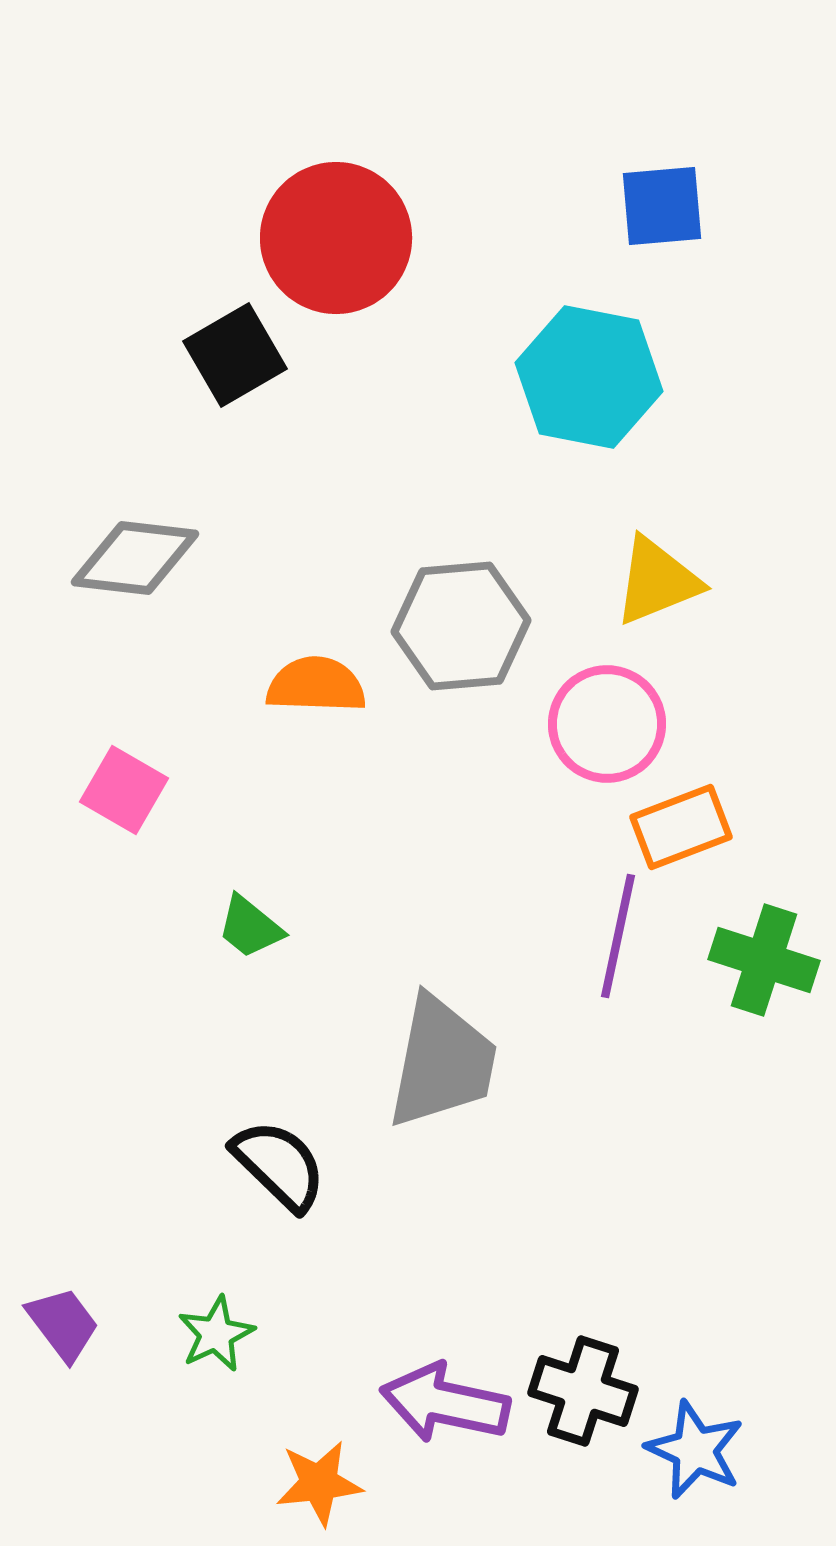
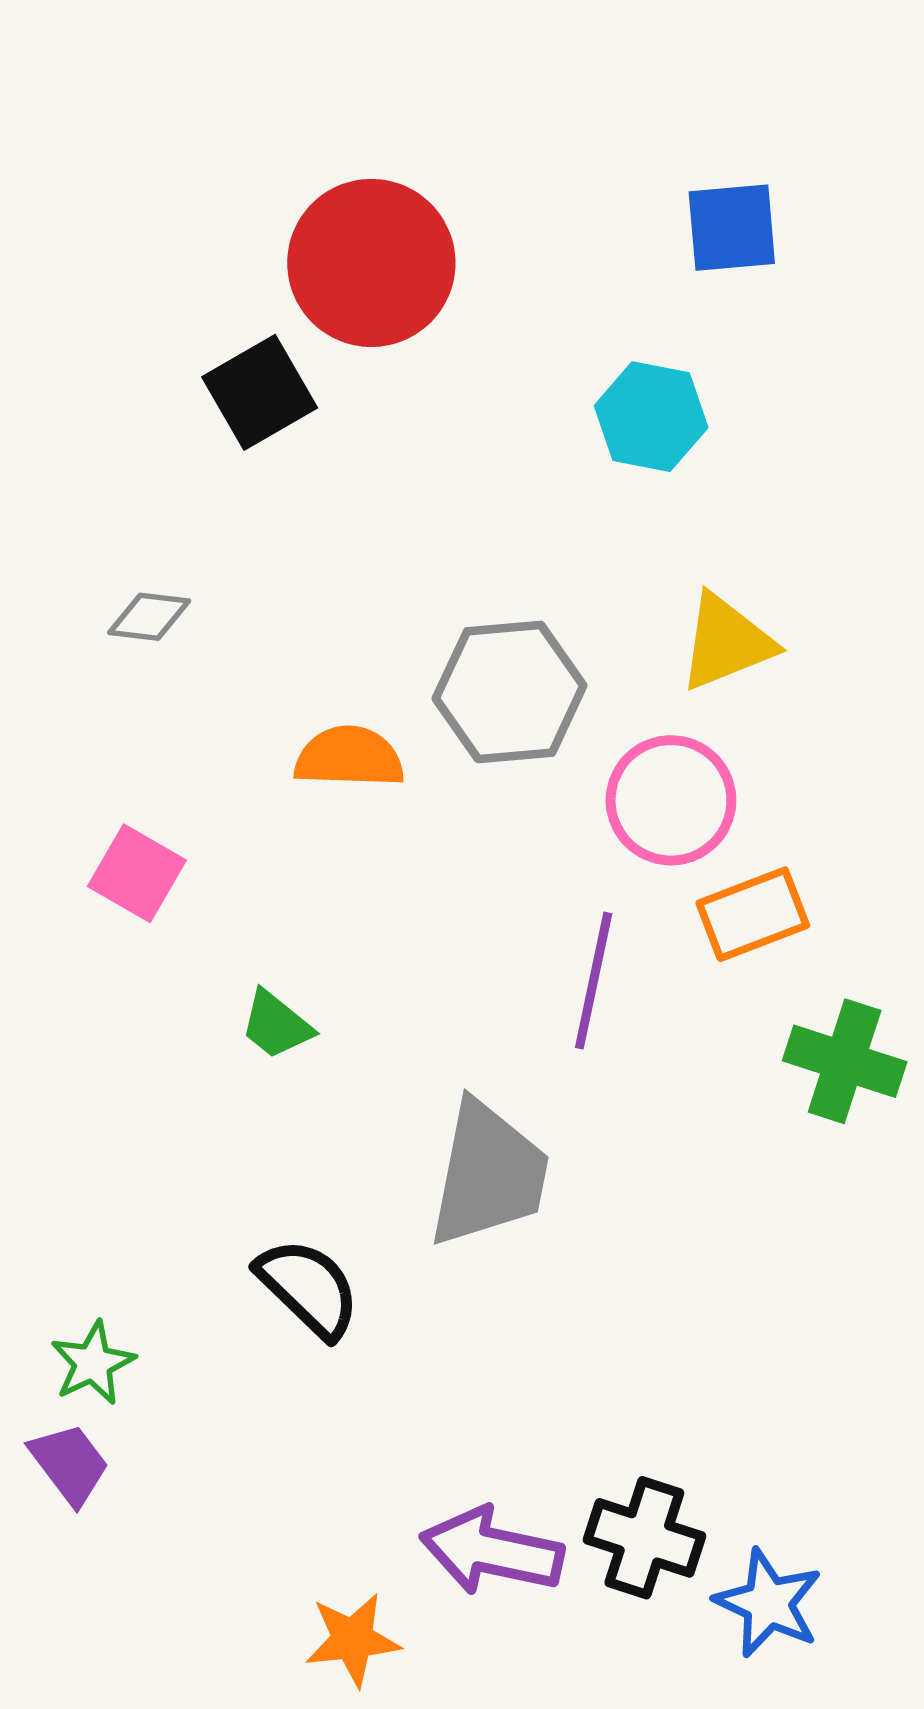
cyan hexagon: (589, 377) -> (651, 417), size x0.7
gray diamond: (135, 558) -> (149, 617), size x0.6
purple line: (618, 936) -> (594, 981), moved
green star: (216, 1334) -> (93, 1363), moved

